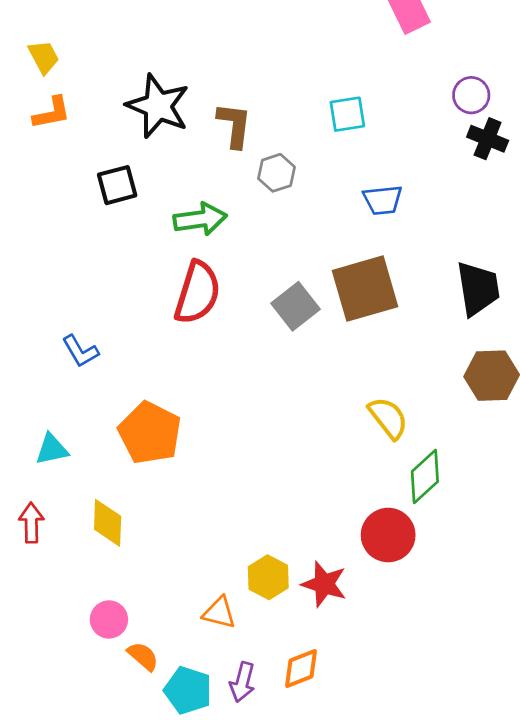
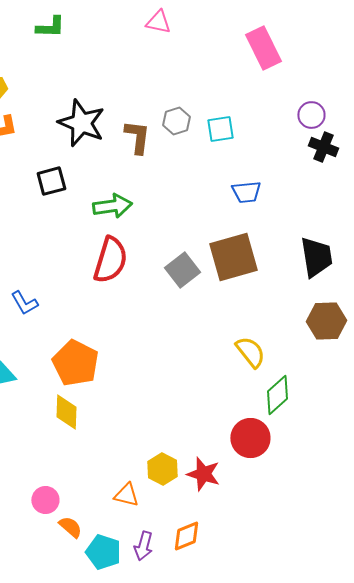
gray hexagon: (276, 173) -> (176, 121), moved
yellow diamond: (108, 523) -> (66, 412), moved

